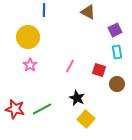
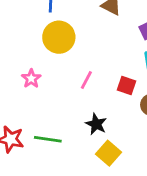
yellow circle: (28, 37) -> (59, 37), moved
green line: (42, 109) -> (48, 139), turned 36

